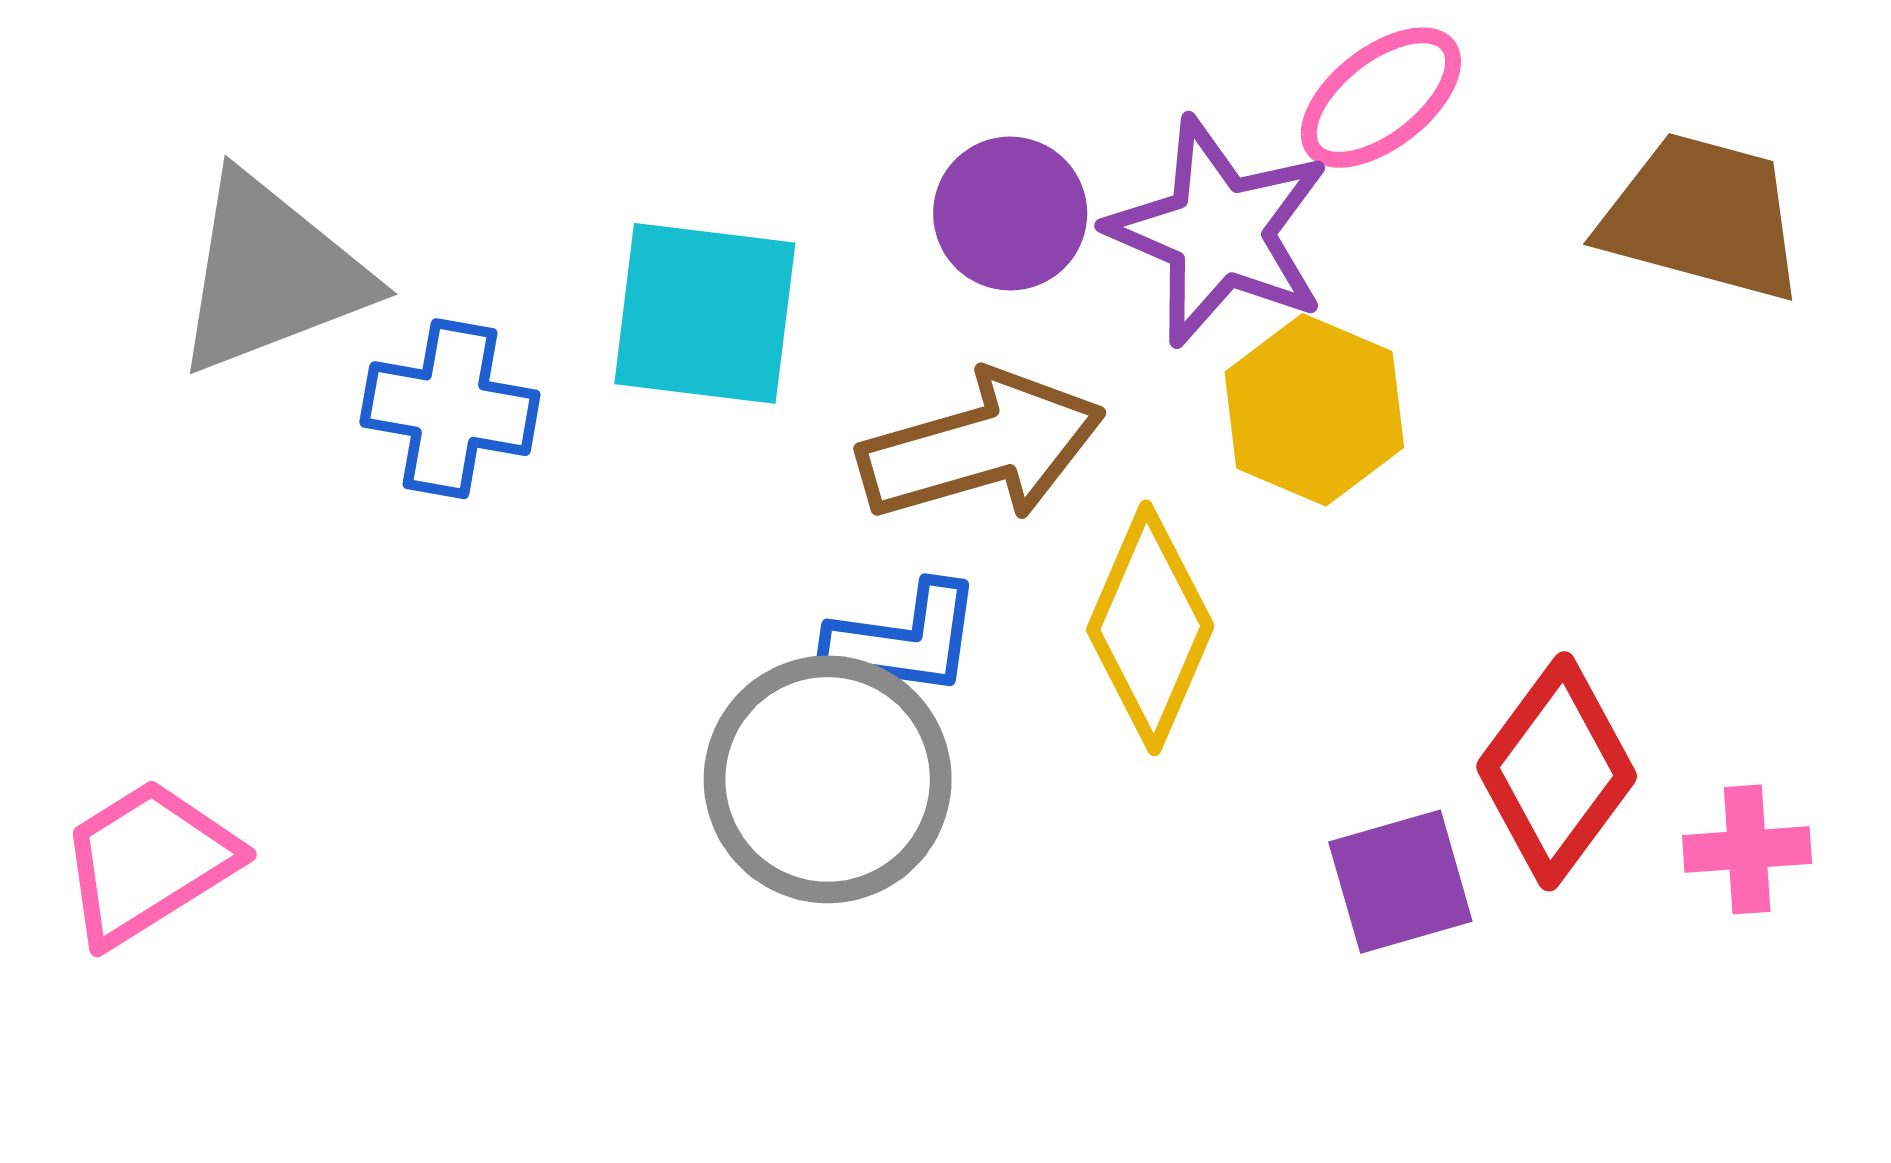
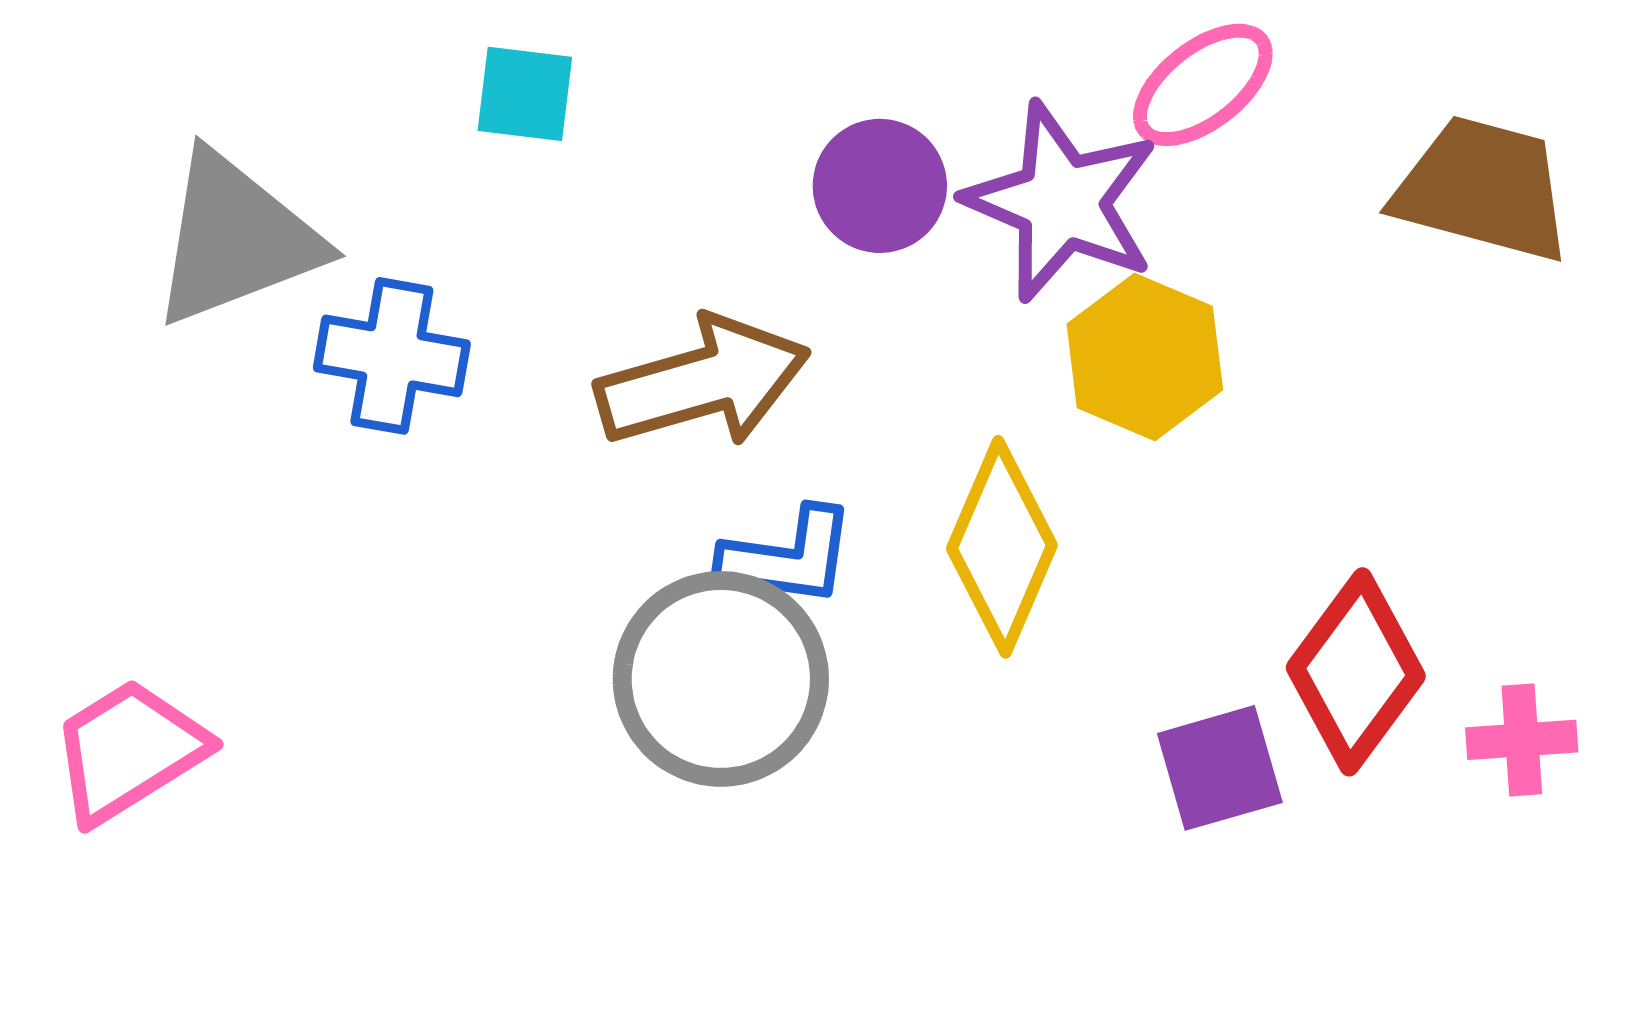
cyan square: (705, 313) -> (525, 94), moved, size x0.6
brown arrow: (981, 447) -> (703, 382), moved

